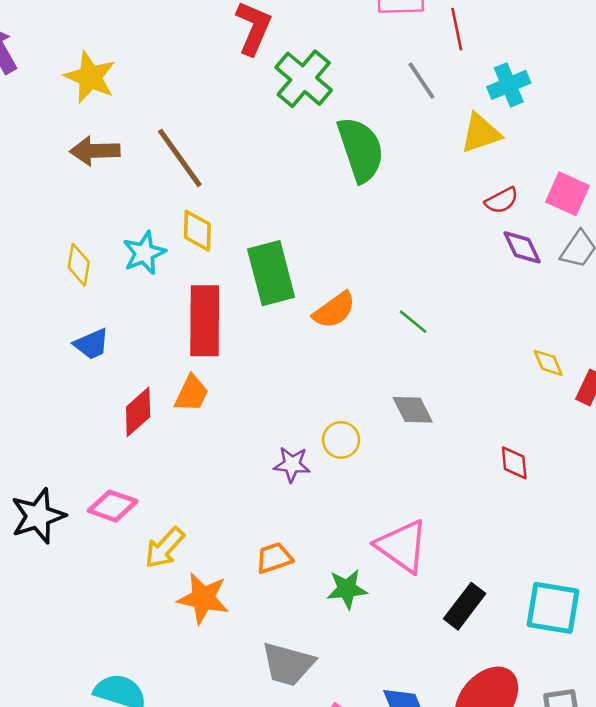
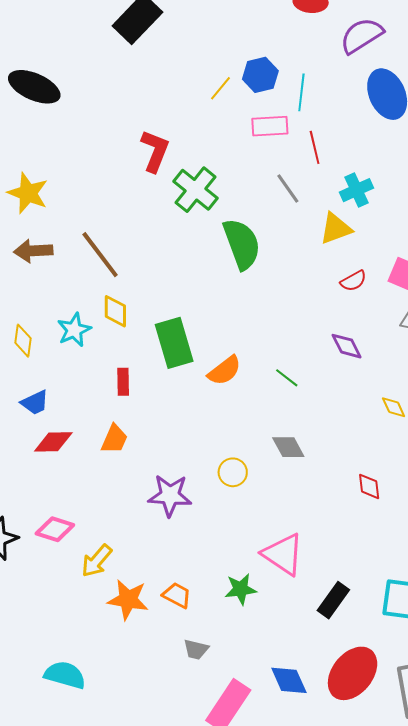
purple diamond: (522, 247) -> (347, 346), moved
red rectangle: (205, 321) -> (123, 382), size x0.5
red diamond: (138, 412) -> (53, 442), moved, turned 42
purple star: (292, 464) -> (170, 495), moved, size x1.5
orange trapezoid: (274, 558) -> (177, 595), moved, turned 48
gray trapezoid: (288, 664) -> (196, 649), size x0.6

